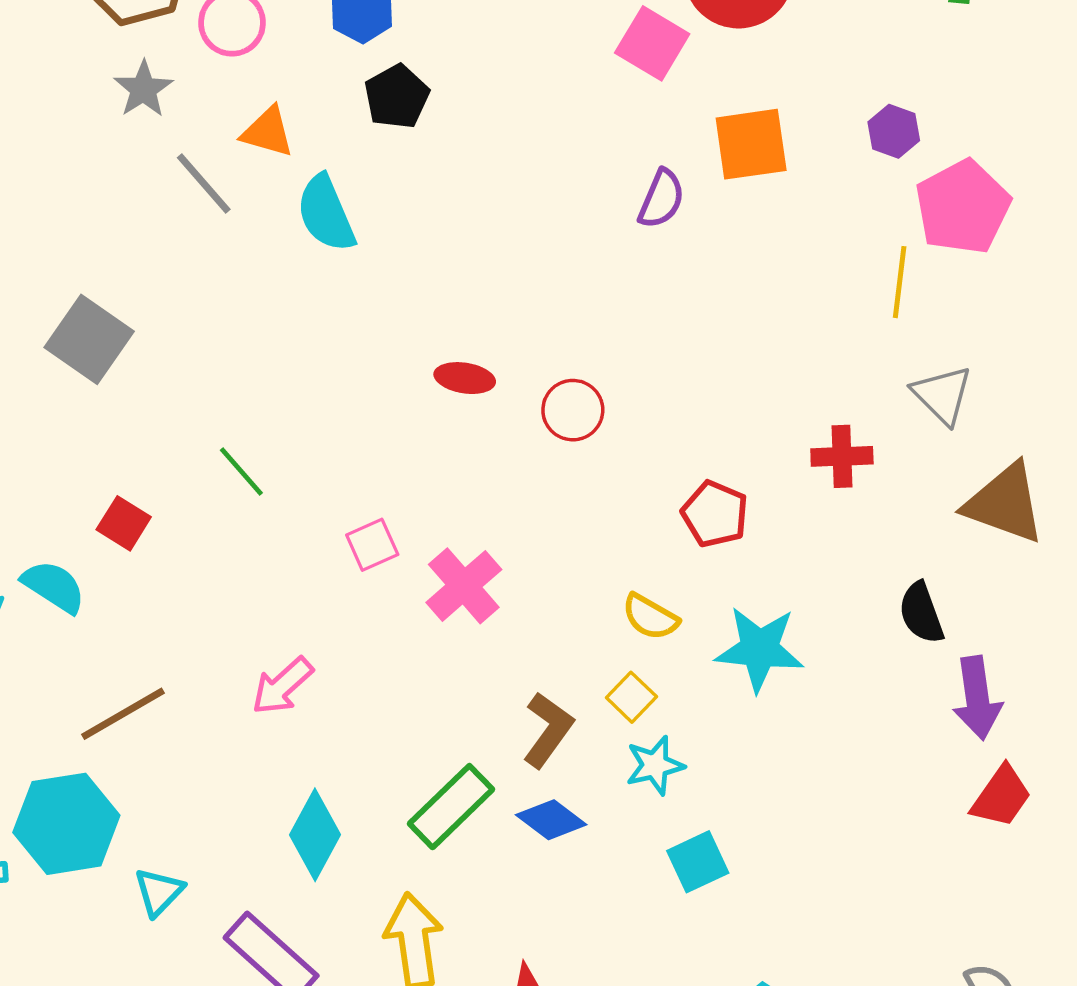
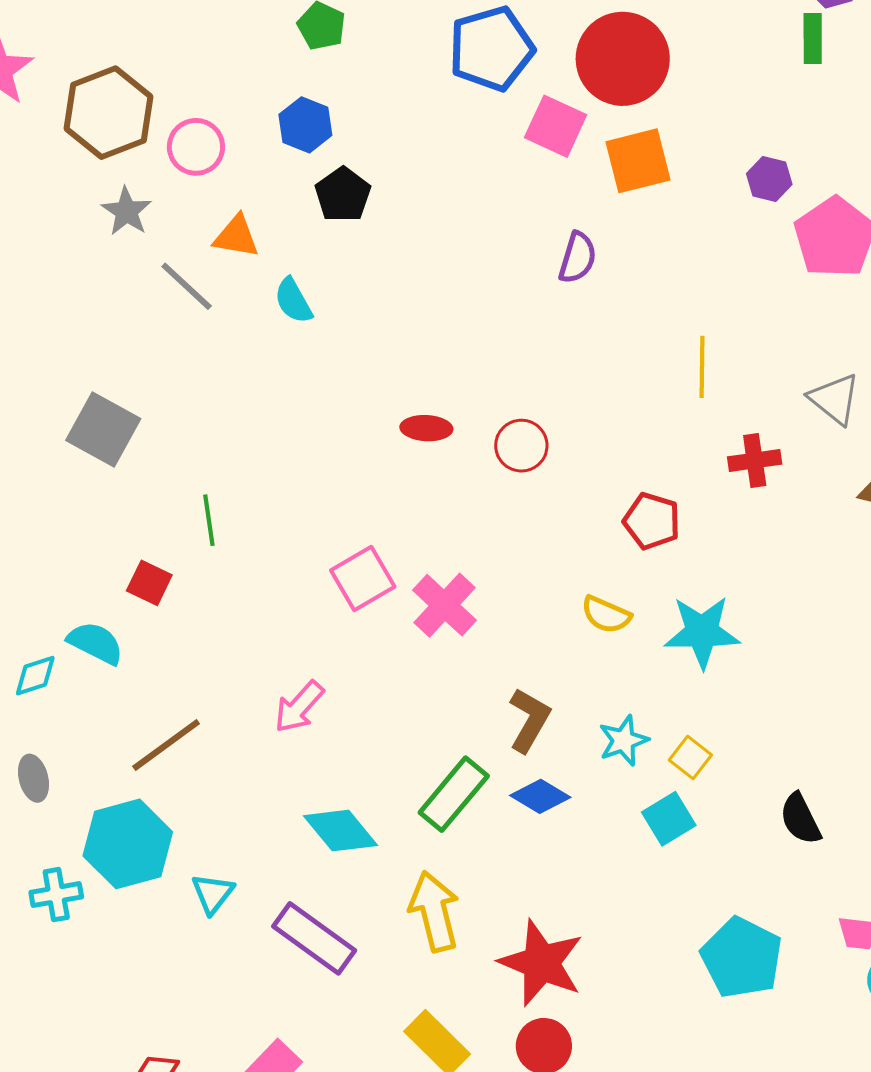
orange square: (751, 144) -> (638, 161), moved
cyan semicircle: (326, 213) -> (293, 301), size x0.7
yellow line: (900, 282) -> (702, 367), moved
green line: (241, 471) -> (209, 520), moved, turned 39
pink square: (372, 545) -> (363, 579), size x1.4
black semicircle: (921, 613) -> (800, 819), moved
yellow square: (631, 697) -> (690, 758), moved
cyan diamond: (315, 835) -> (341, 831), turned -62

